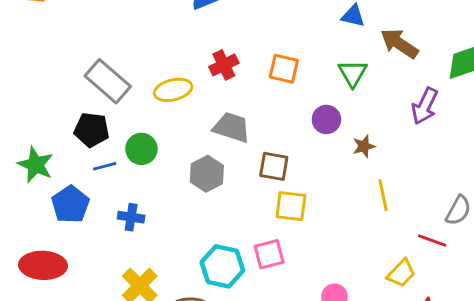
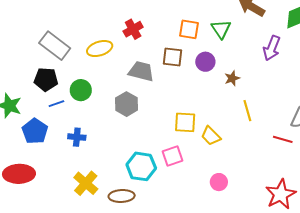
orange square: (284, 69) -> (189, 29), moved
brown square: (274, 166) -> (172, 57), moved
yellow trapezoid: (401, 273) -> (211, 136), moved, turned 95

